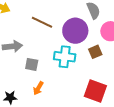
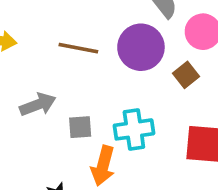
cyan cross: (65, 57) -> (134, 129), moved
orange arrow: (38, 88) -> (103, 166), size x1.5

